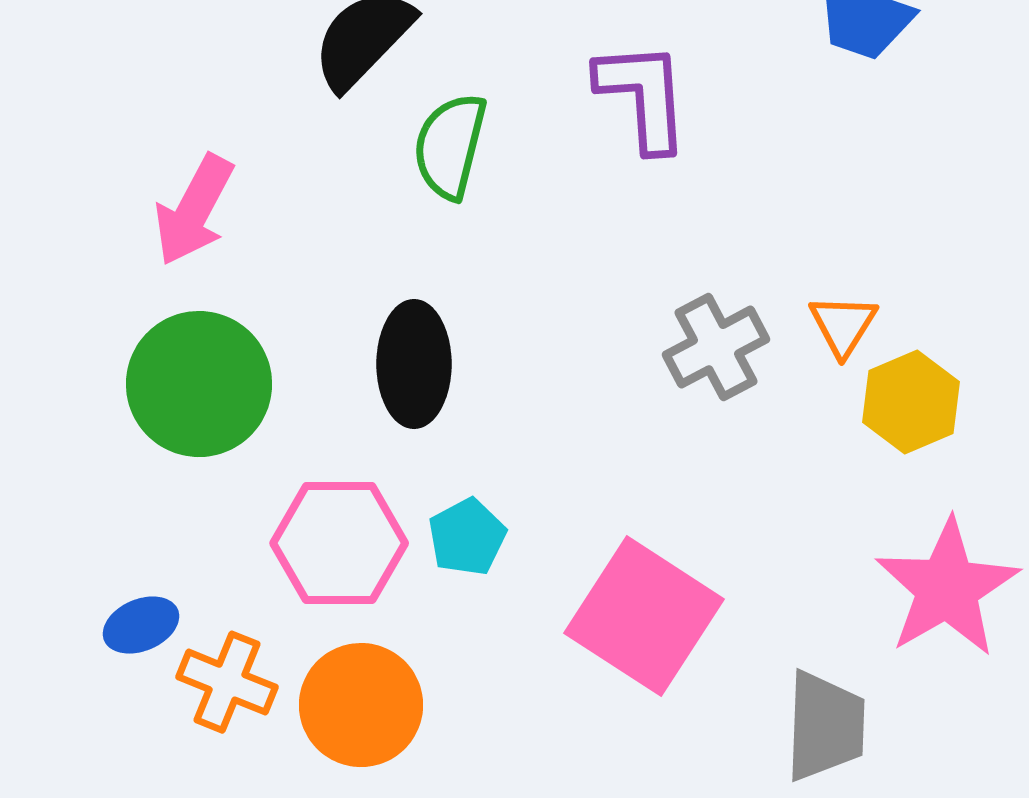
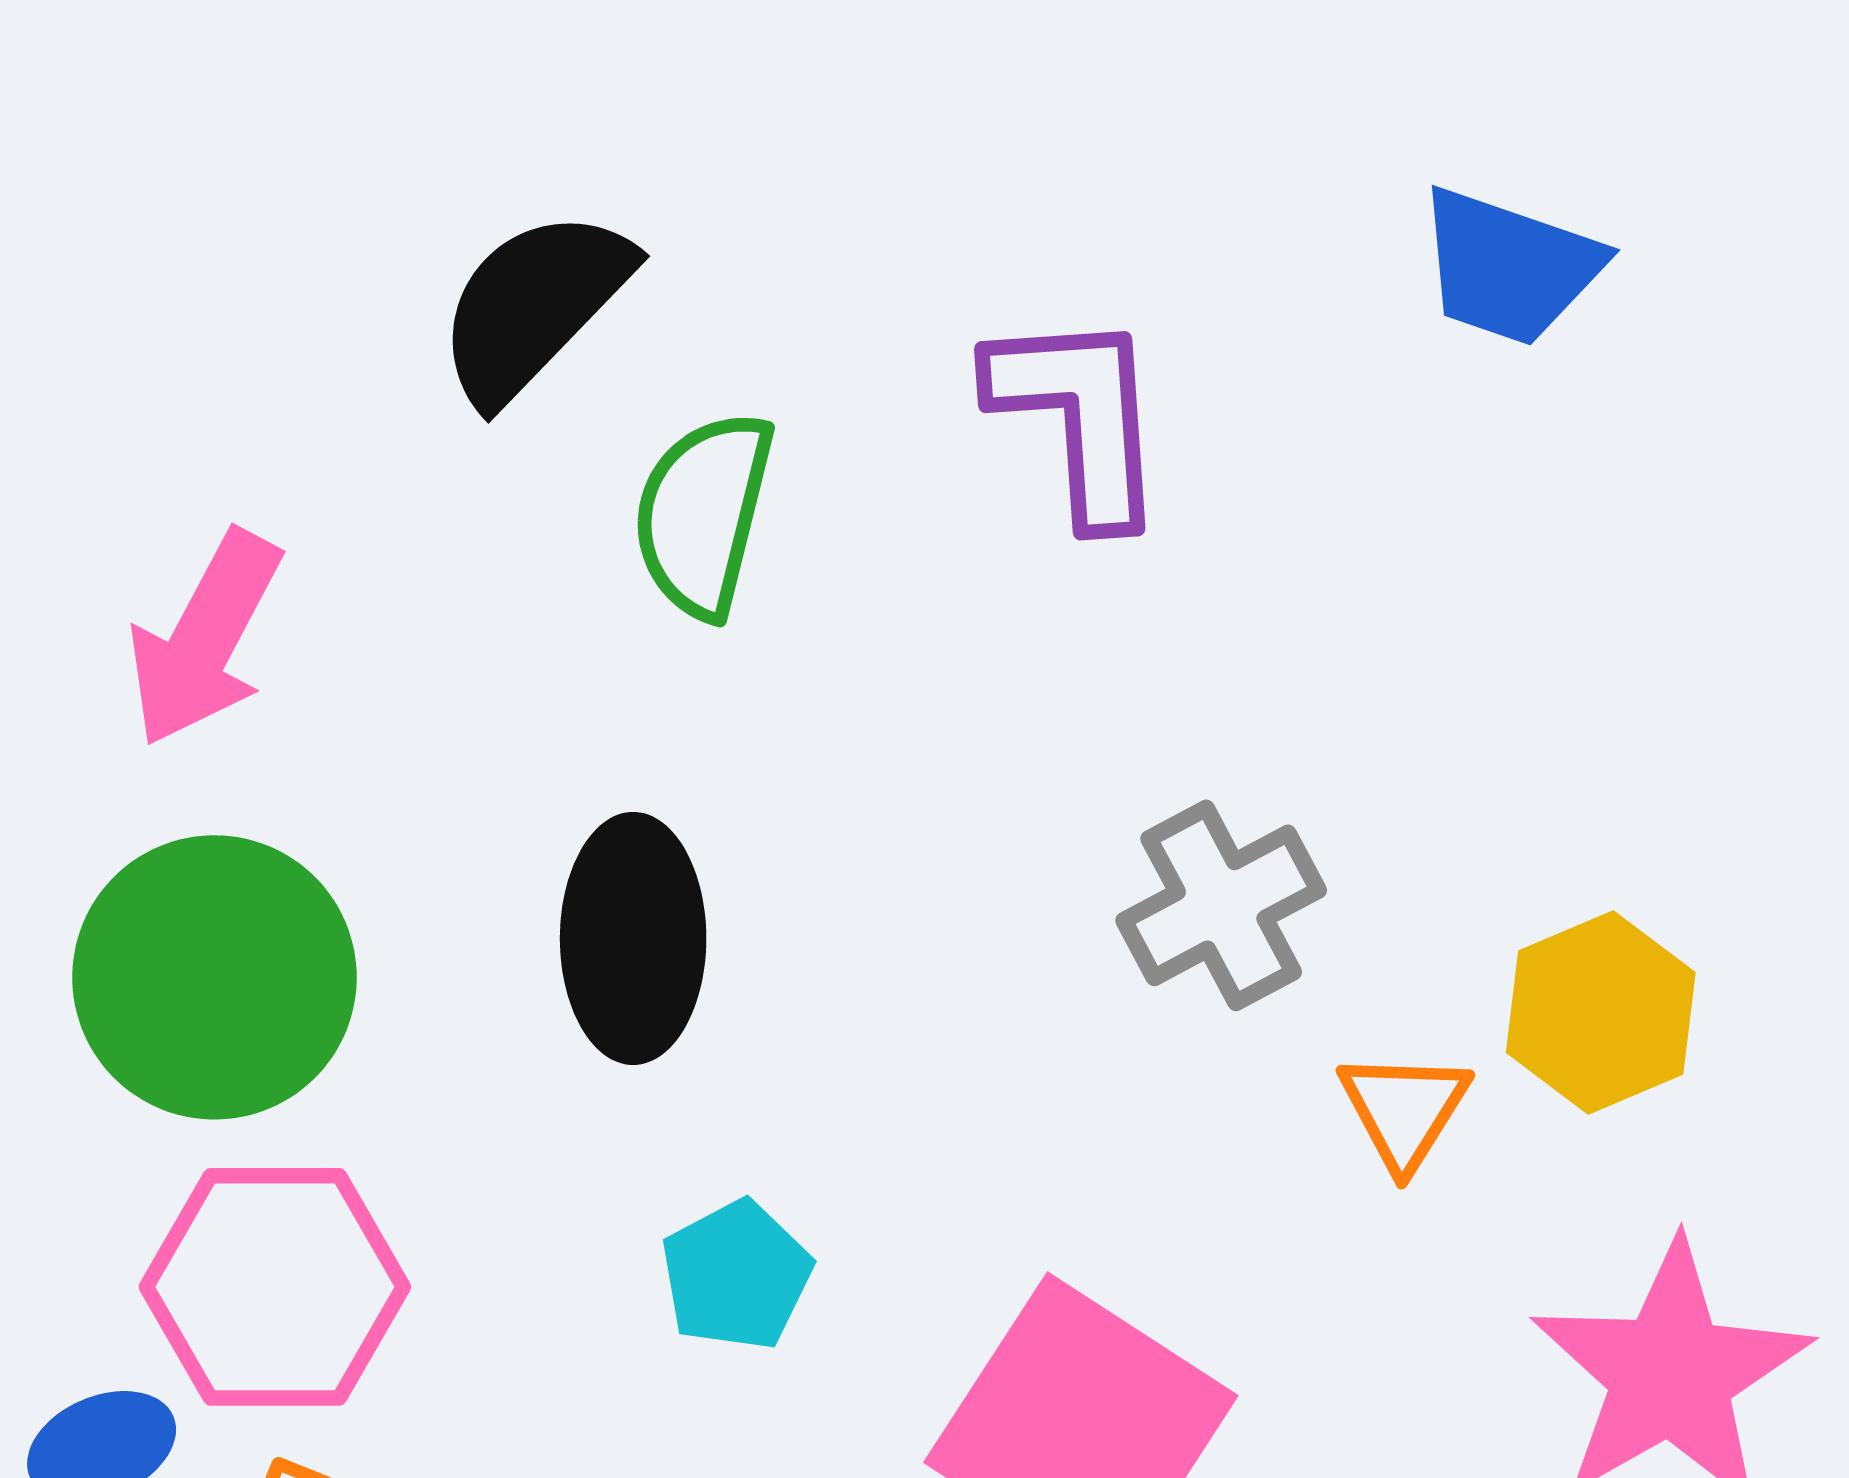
orange triangle: (843, 325) -> (1404, 1110), moved
pink hexagon: (339, 543) -> (275, 1287), moved

